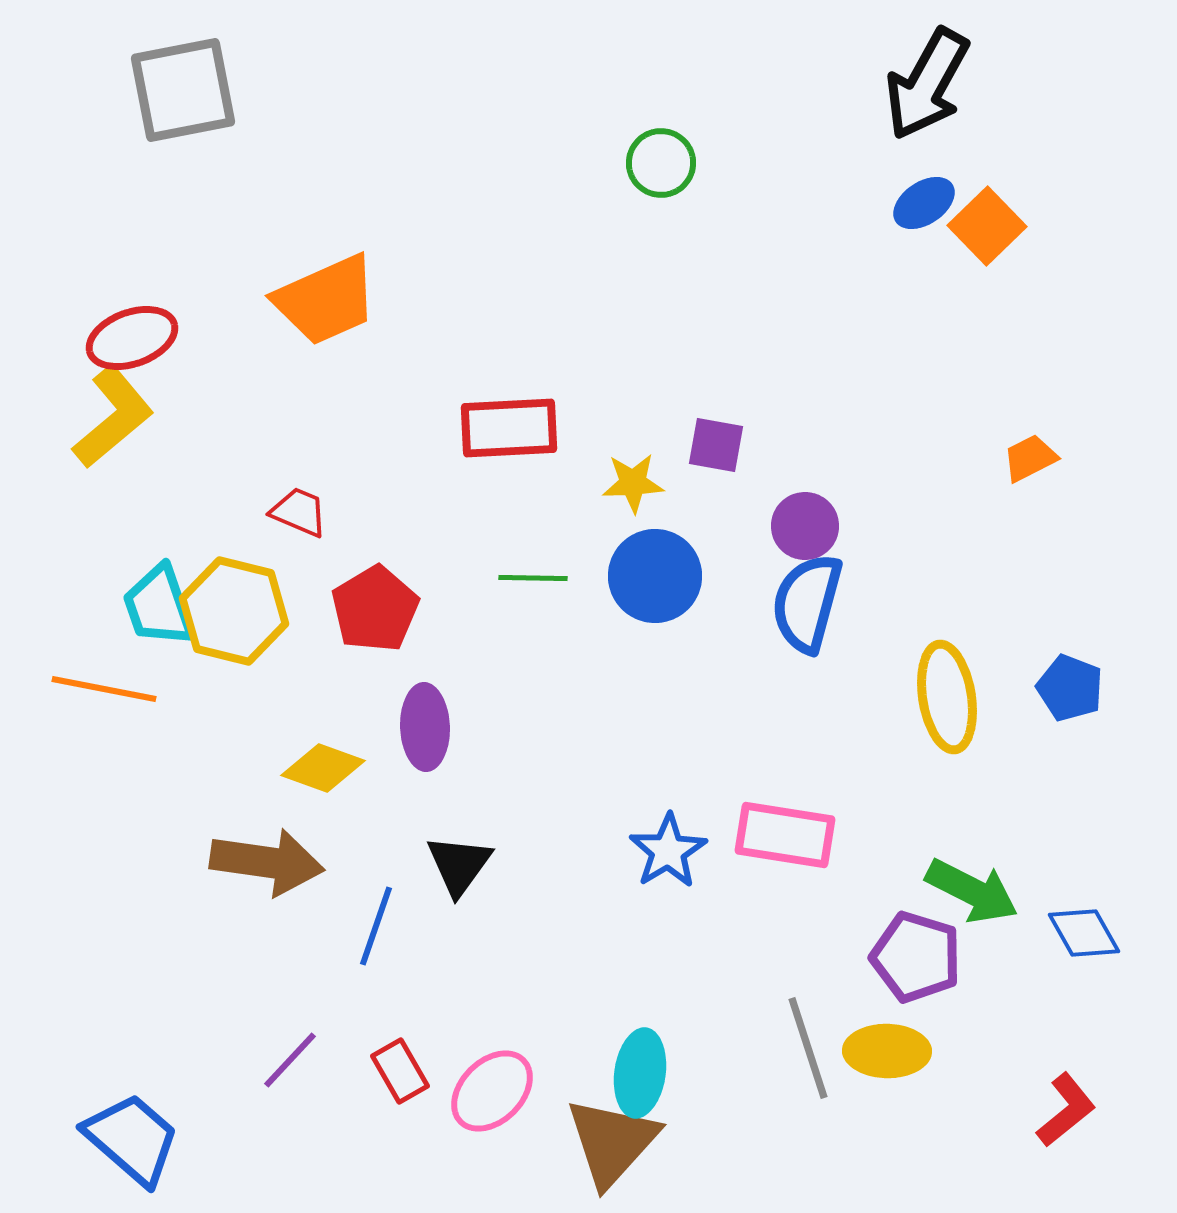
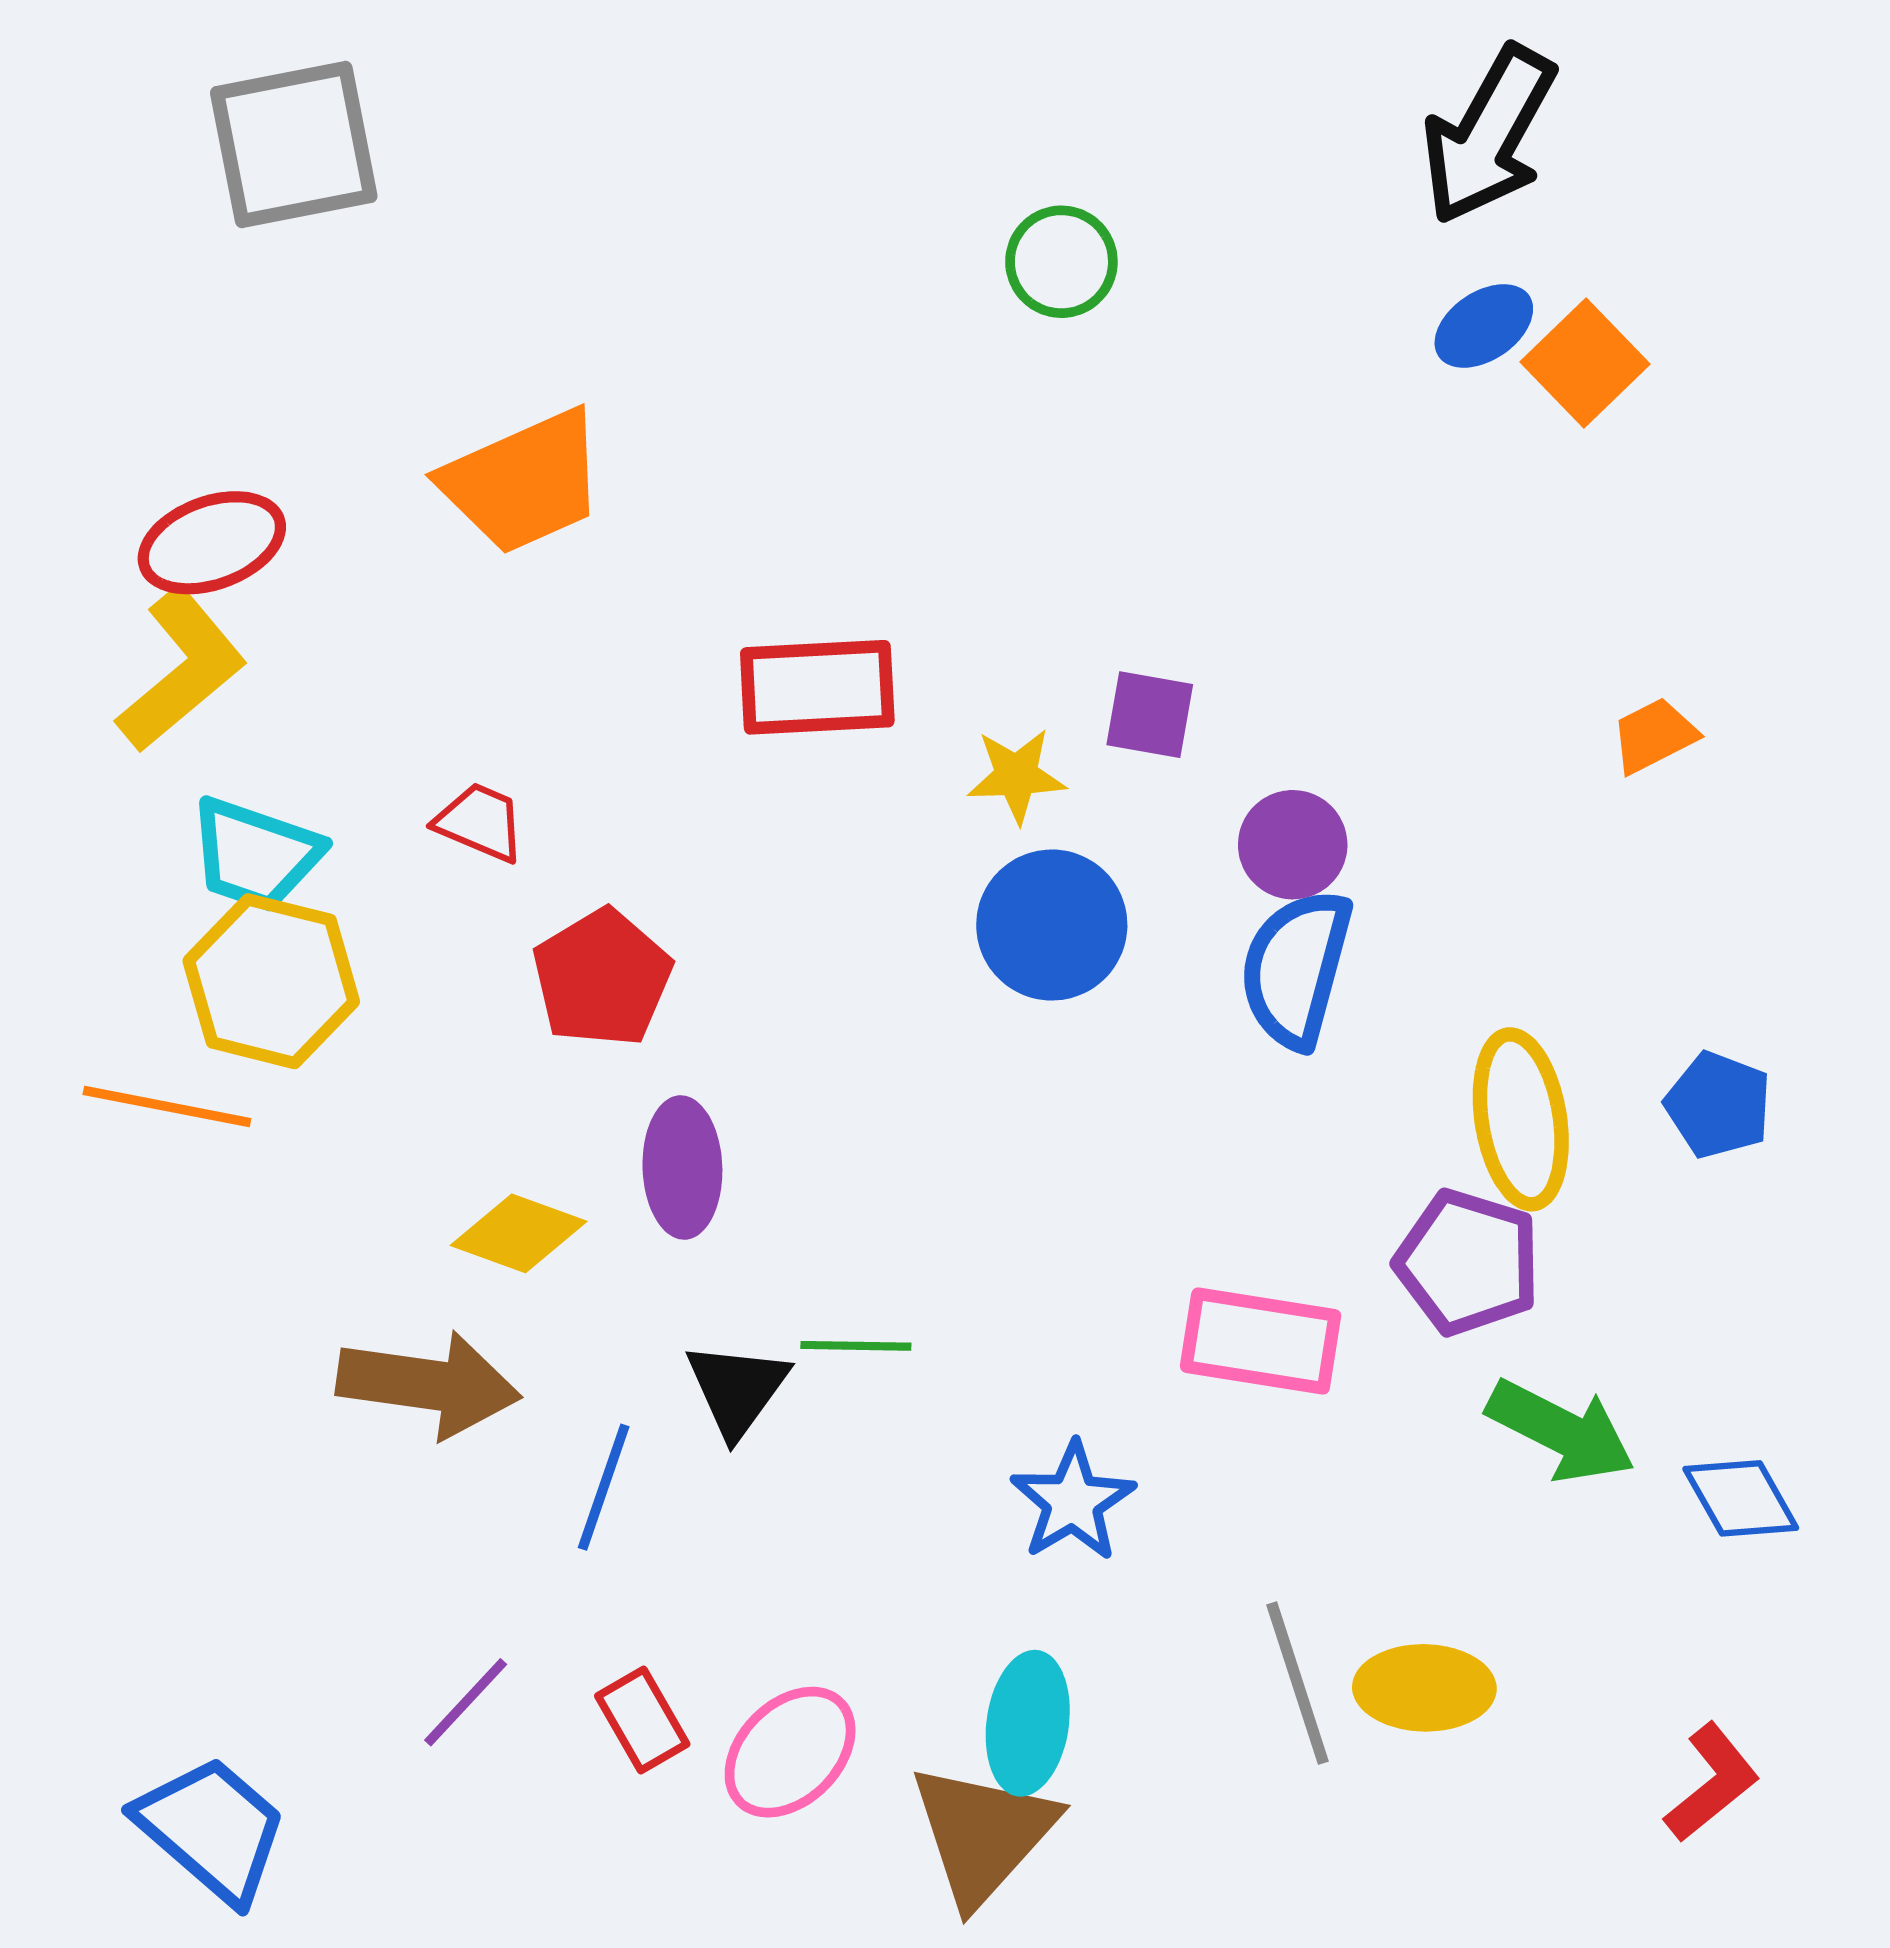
green line: (533, 578) -> (856, 1346), moved
cyan trapezoid: (159, 606) -> (255, 854), moved, turned -52
yellow hexagon: (234, 611) -> (271, 981), moved
blue star: (668, 851) -> (1073, 1502), moved
purple pentagon: (916, 957) -> (1468, 1262), moved

